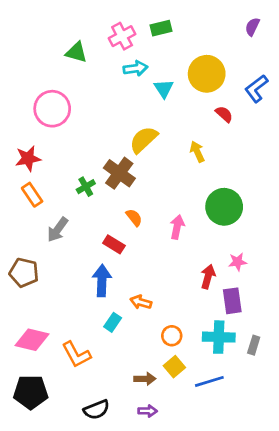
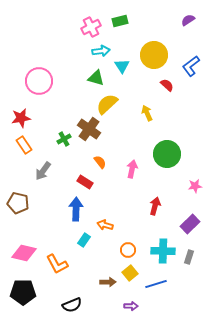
purple semicircle: (252, 27) -> (188, 20), turned 32
green triangle: (76, 52) -> (96, 78), moved
pink star: (238, 262) -> (195, 186), moved
purple rectangle: (232, 301) -> (190, 224), moved, turned 54
purple arrow: (148, 411) -> (131, 306), moved

